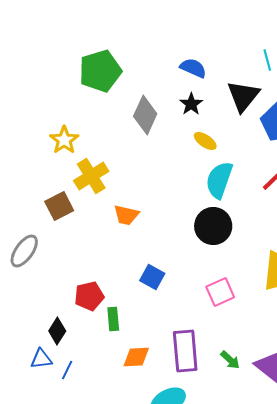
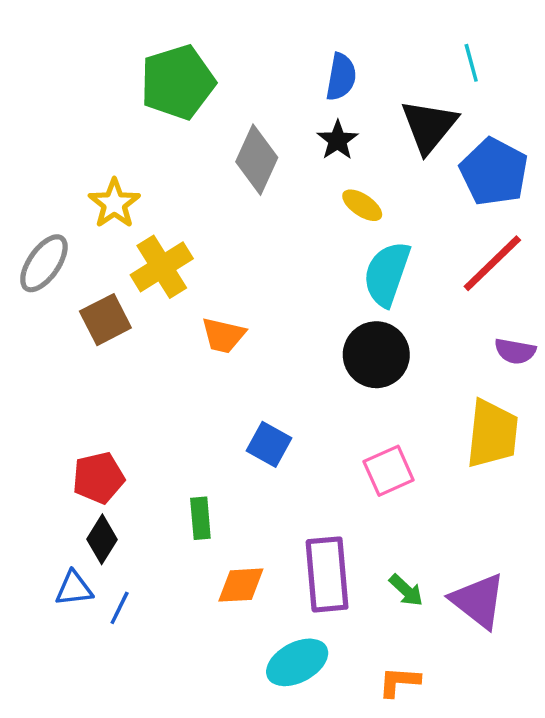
blue semicircle: (193, 68) -> (341, 77), turned 76
gray ellipse: (24, 251) -> (44, 263), moved
red pentagon: (89, 296) -> (98, 478), moved

